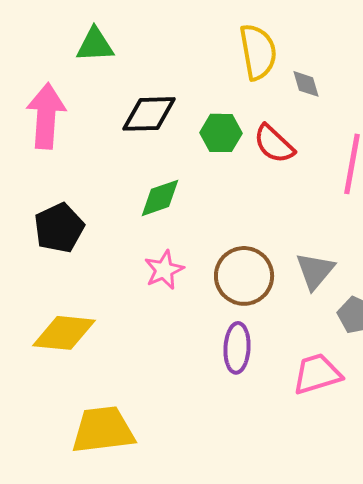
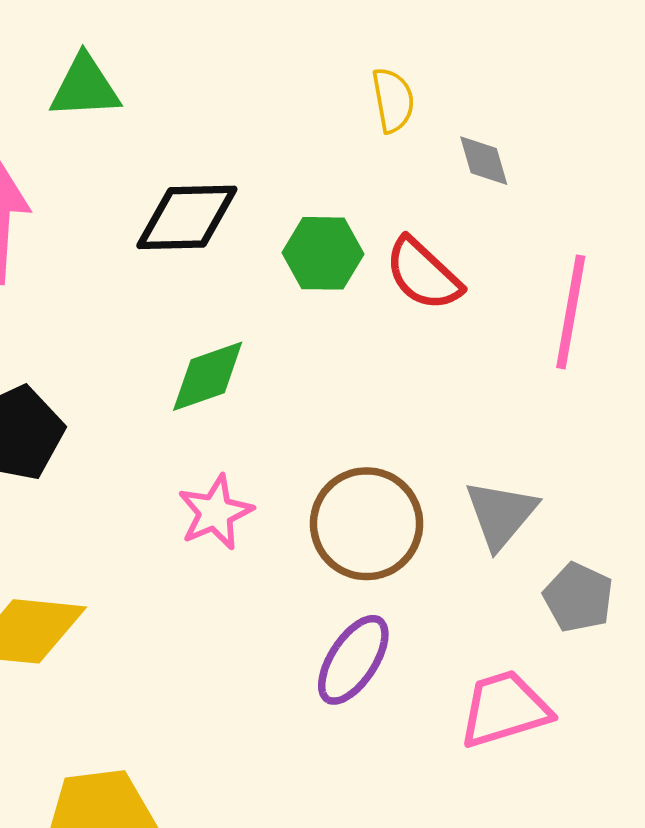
yellow semicircle: (258, 52) -> (393, 100), size x0.6
purple ellipse: (237, 348) -> (353, 660), turned 30

